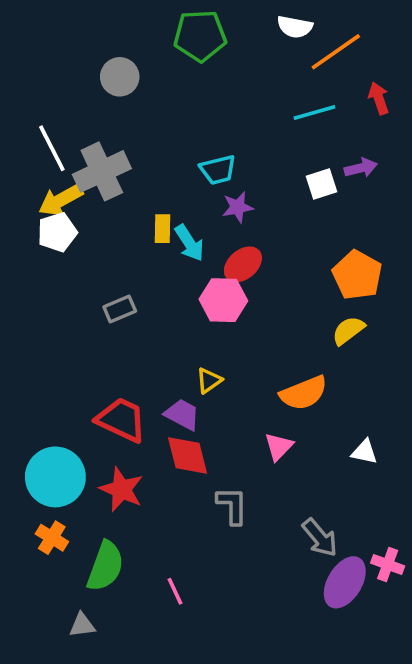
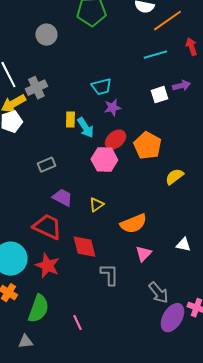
gray cross: (102, 171) -> (36, 88), size x0.7
orange pentagon: (357, 275) -> (147, 146), moved
orange semicircle: (304, 393) -> (133, 224), moved
purple trapezoid: (182, 414) -> (62, 198), moved
pink triangle: (279, 447) -> (143, 254), moved

